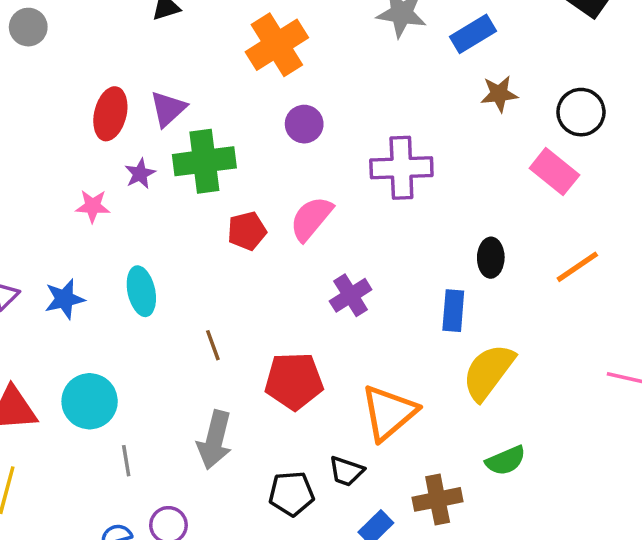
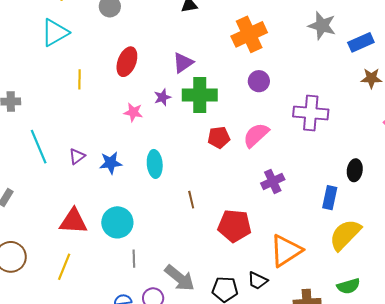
red ellipse: (110, 114) -> (127, 62), moved
gray arrow: (215, 440) -> (180, 278), moved, turned -72

